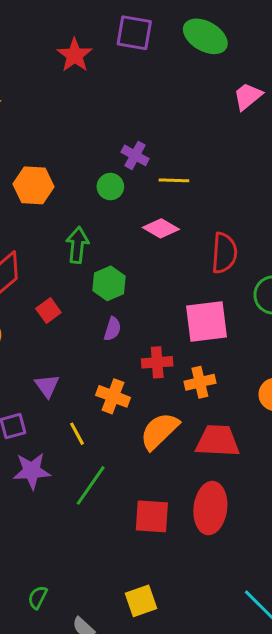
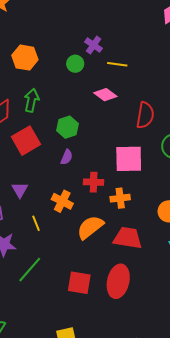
green arrow: (77, 245) -> (32, 100), moved
red square: (48, 311) -> (26, 141), size x1.8
green line: (91, 485) -> (30, 270), moved

